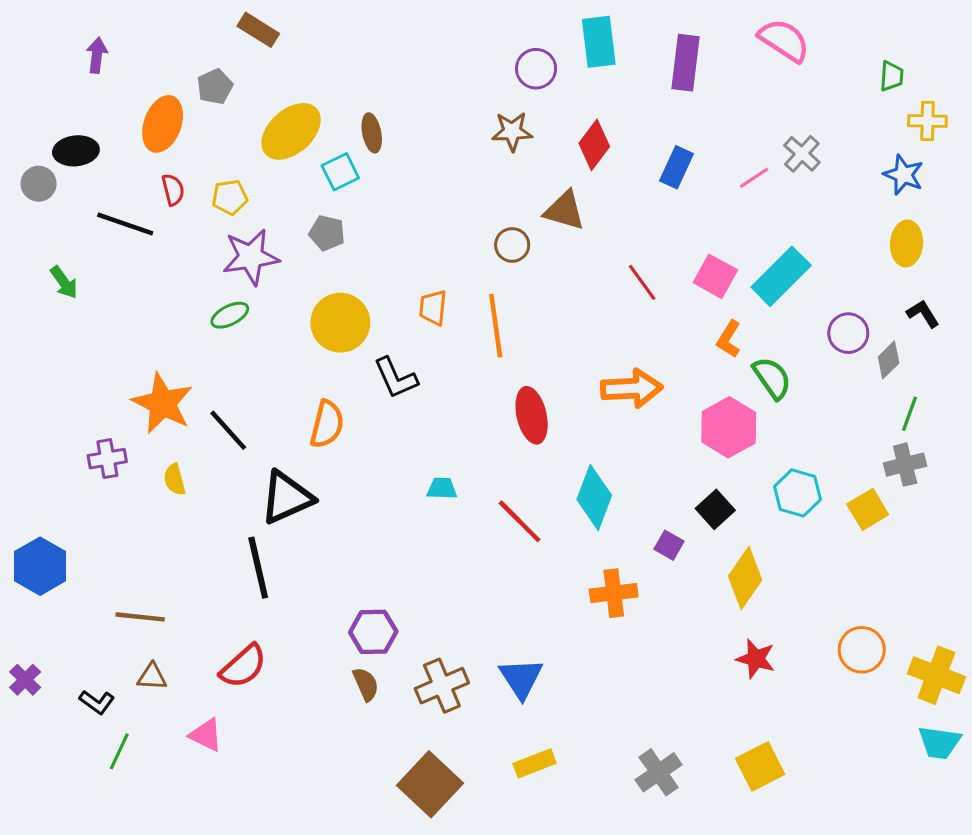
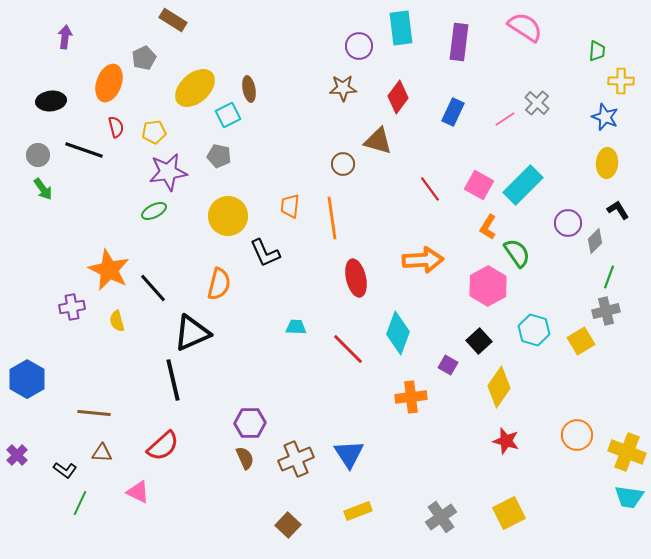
gray circle: (39, 184) -> (38, 155), moved
brown square: (430, 784) -> (288, 525), size x0.6

